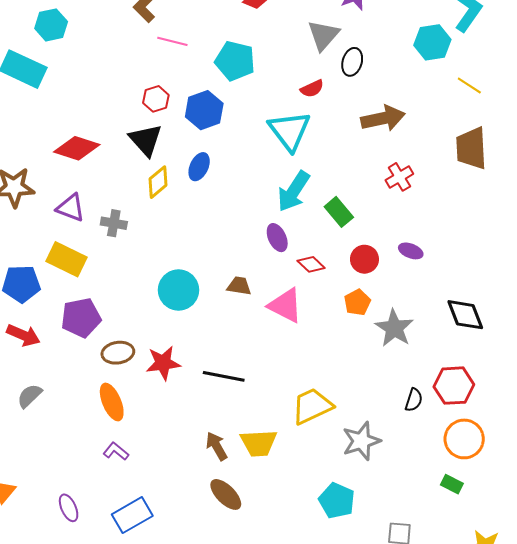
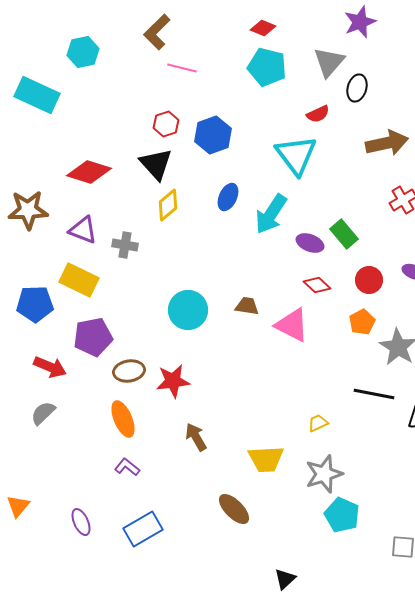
cyan hexagon: (51, 25) -> (83, 52), moved
cyan pentagon: (235, 61) -> (267, 67), moved
blue ellipse: (199, 167) -> (228, 197), moved
cyan arrow: (294, 191) -> (271, 214), moved
purple ellipse: (277, 238) -> (310, 243), moved, turned -44
red arrow: (23, 335) -> (50, 367), moved
black line: (224, 376) -> (374, 394), moved
yellow trapezoid: (312, 406) -> (318, 423), size x0.5
gray star: (361, 441) -> (324, 474), moved
brown arrow: (217, 446) -> (196, 437), moved

